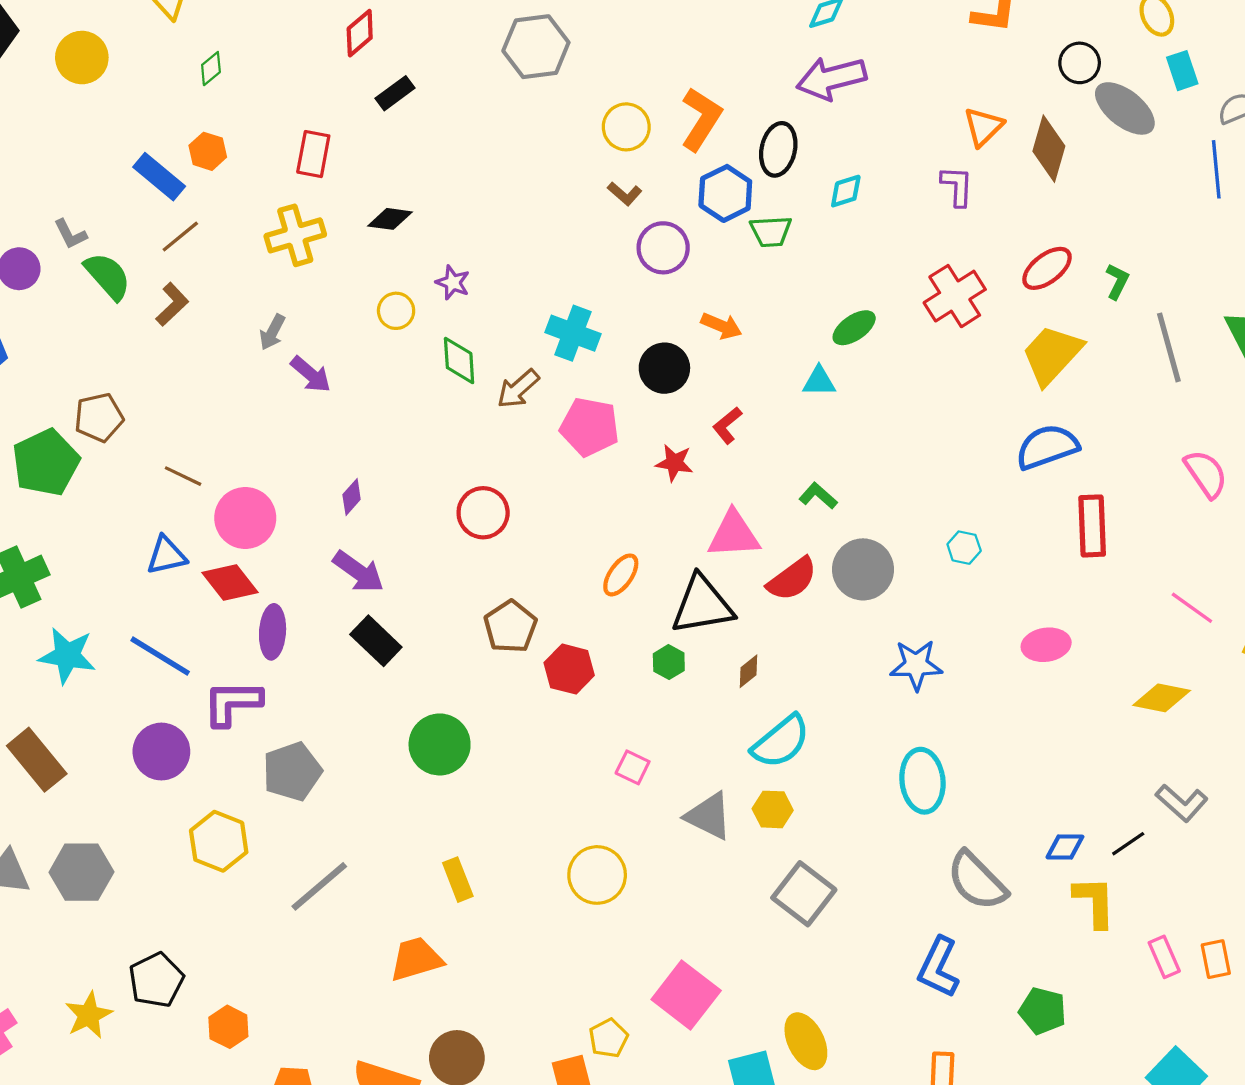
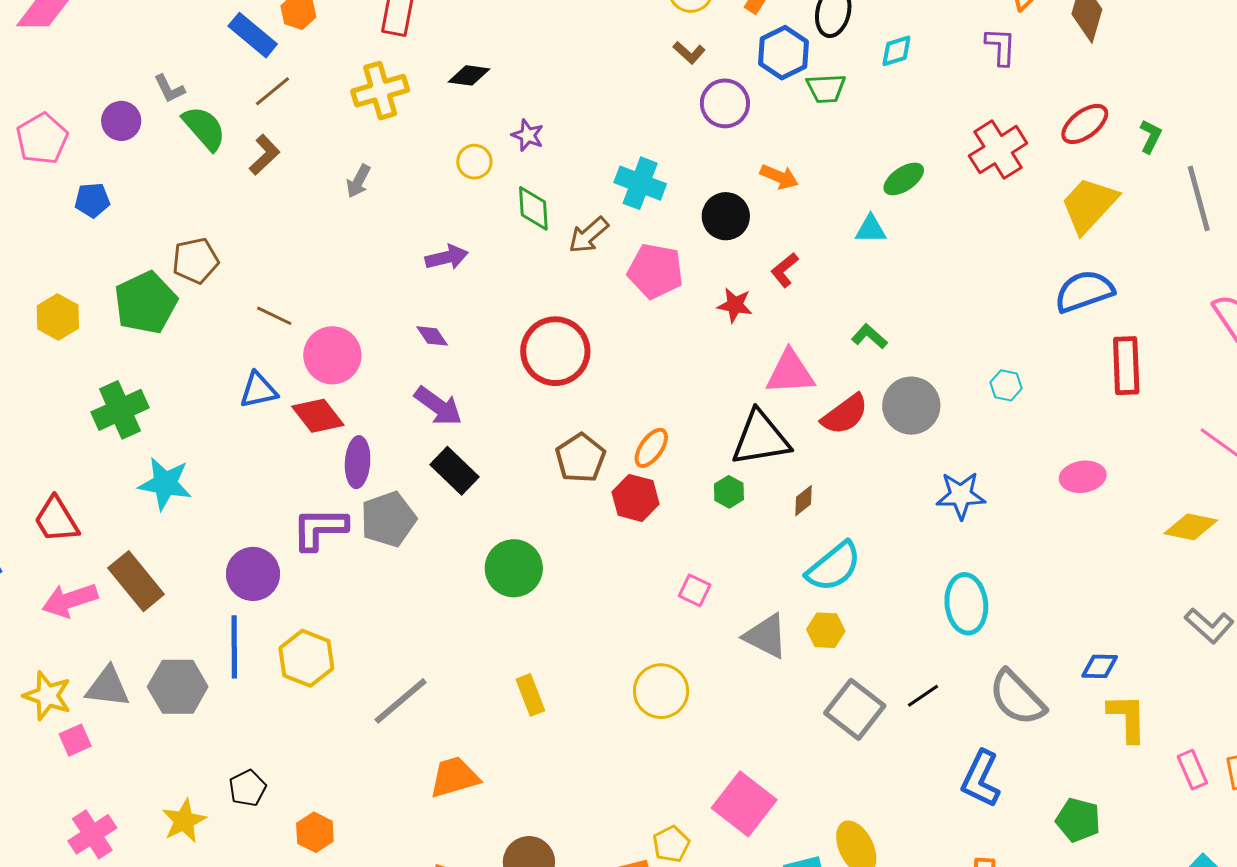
purple arrow: (311, 374) -> (447, 257), moved, turned -54
purple diamond: (352, 497) -> (432, 336), turned -76
red circle: (483, 513) -> (555, 351), size x1.4
orange ellipse: (621, 575) -> (651, 448), moved
blue line: (160, 656) -> (234, 647), moved, turned 58
gray pentagon: (292, 771) -> (388, 519), moved
black line: (1128, 844) -> (923, 696), moved
orange trapezoid: (416, 959) -> (454, 777), moved
black pentagon: (156, 980) -> (247, 788), size x0.7

